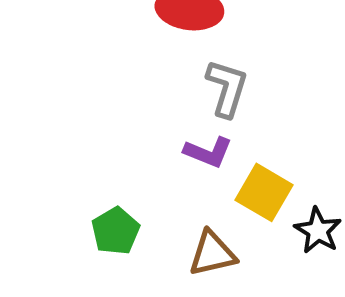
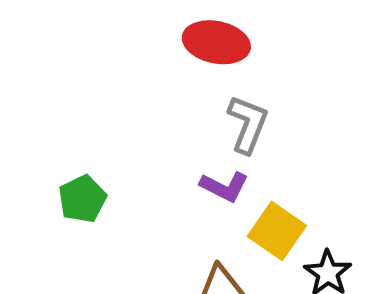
green pentagon: (116, 231) -> (82, 199), moved

